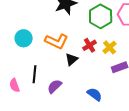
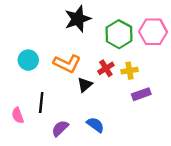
yellow cross: (110, 47) -> (129, 71), turned 32
purple semicircle: (55, 86) -> (60, 128), moved
blue semicircle: (95, 94) -> (95, 125), moved

